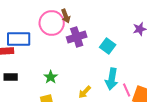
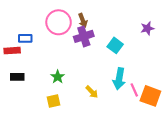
brown arrow: (66, 16) -> (83, 20), moved
blue rectangle: (19, 39) -> (25, 38), size x0.6
yellow arrow: (85, 92) -> (92, 92), turned -88

